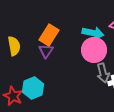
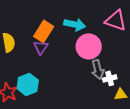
cyan arrow: (93, 33) -> (75, 24), moved

